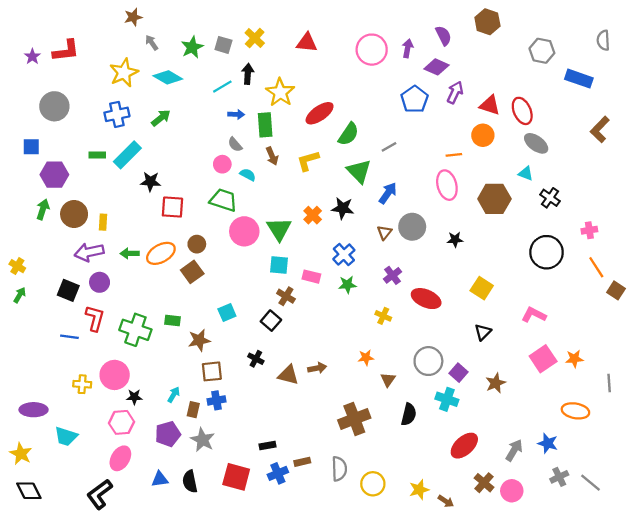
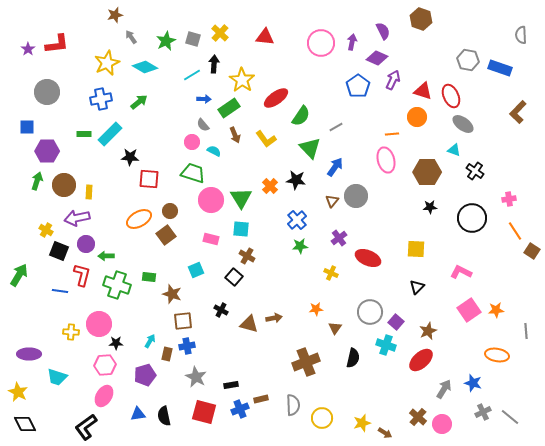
gray hexagon: (542, 51) -> (468, 60), moved
green rectangle: (265, 125) -> (229, 108), turned 60
yellow L-shape: (308, 161) -> (266, 139), turned -110
black star: (455, 239) -> (430, 207), moved
green arrow: (130, 253) -> (106, 256), moved
yellow cross: (17, 266) -> (46, 230), moved
pink rectangle: (311, 277) -> (211, 239), moved
yellow square: (482, 288) -> (416, 249), turned -30
green arrow: (20, 295) -> (19, 275), moved, size x1.6
brown star: (199, 340) -> (172, 294), turned 30
gray star: (203, 440) -> (196, 377), moved
red ellipse: (464, 446) -> (421, 360), moved

